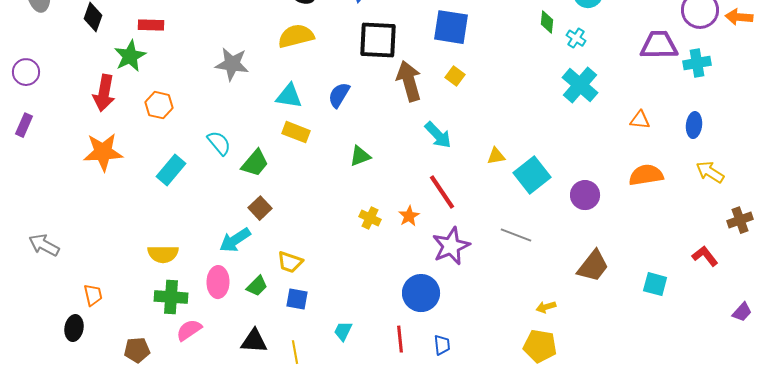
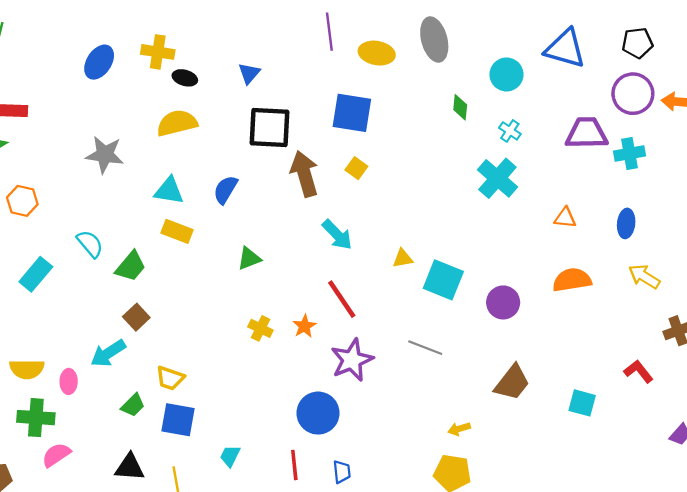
cyan cross: (576, 38) -> (510, 131), moved
cyan square: (532, 175) -> (443, 280), turned -30
pink ellipse: (218, 282) -> (69, 381), moved, size x0.7
blue square: (297, 299) -> (178, 420), size x1.4

